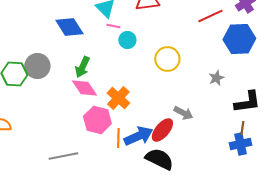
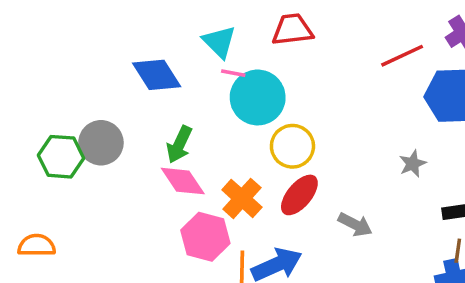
cyan circle: (127, 40) -> (258, 97), size x1.8
yellow circle: (167, 59) -> (292, 146), moved
red ellipse: (162, 130) -> (299, 195), moved

